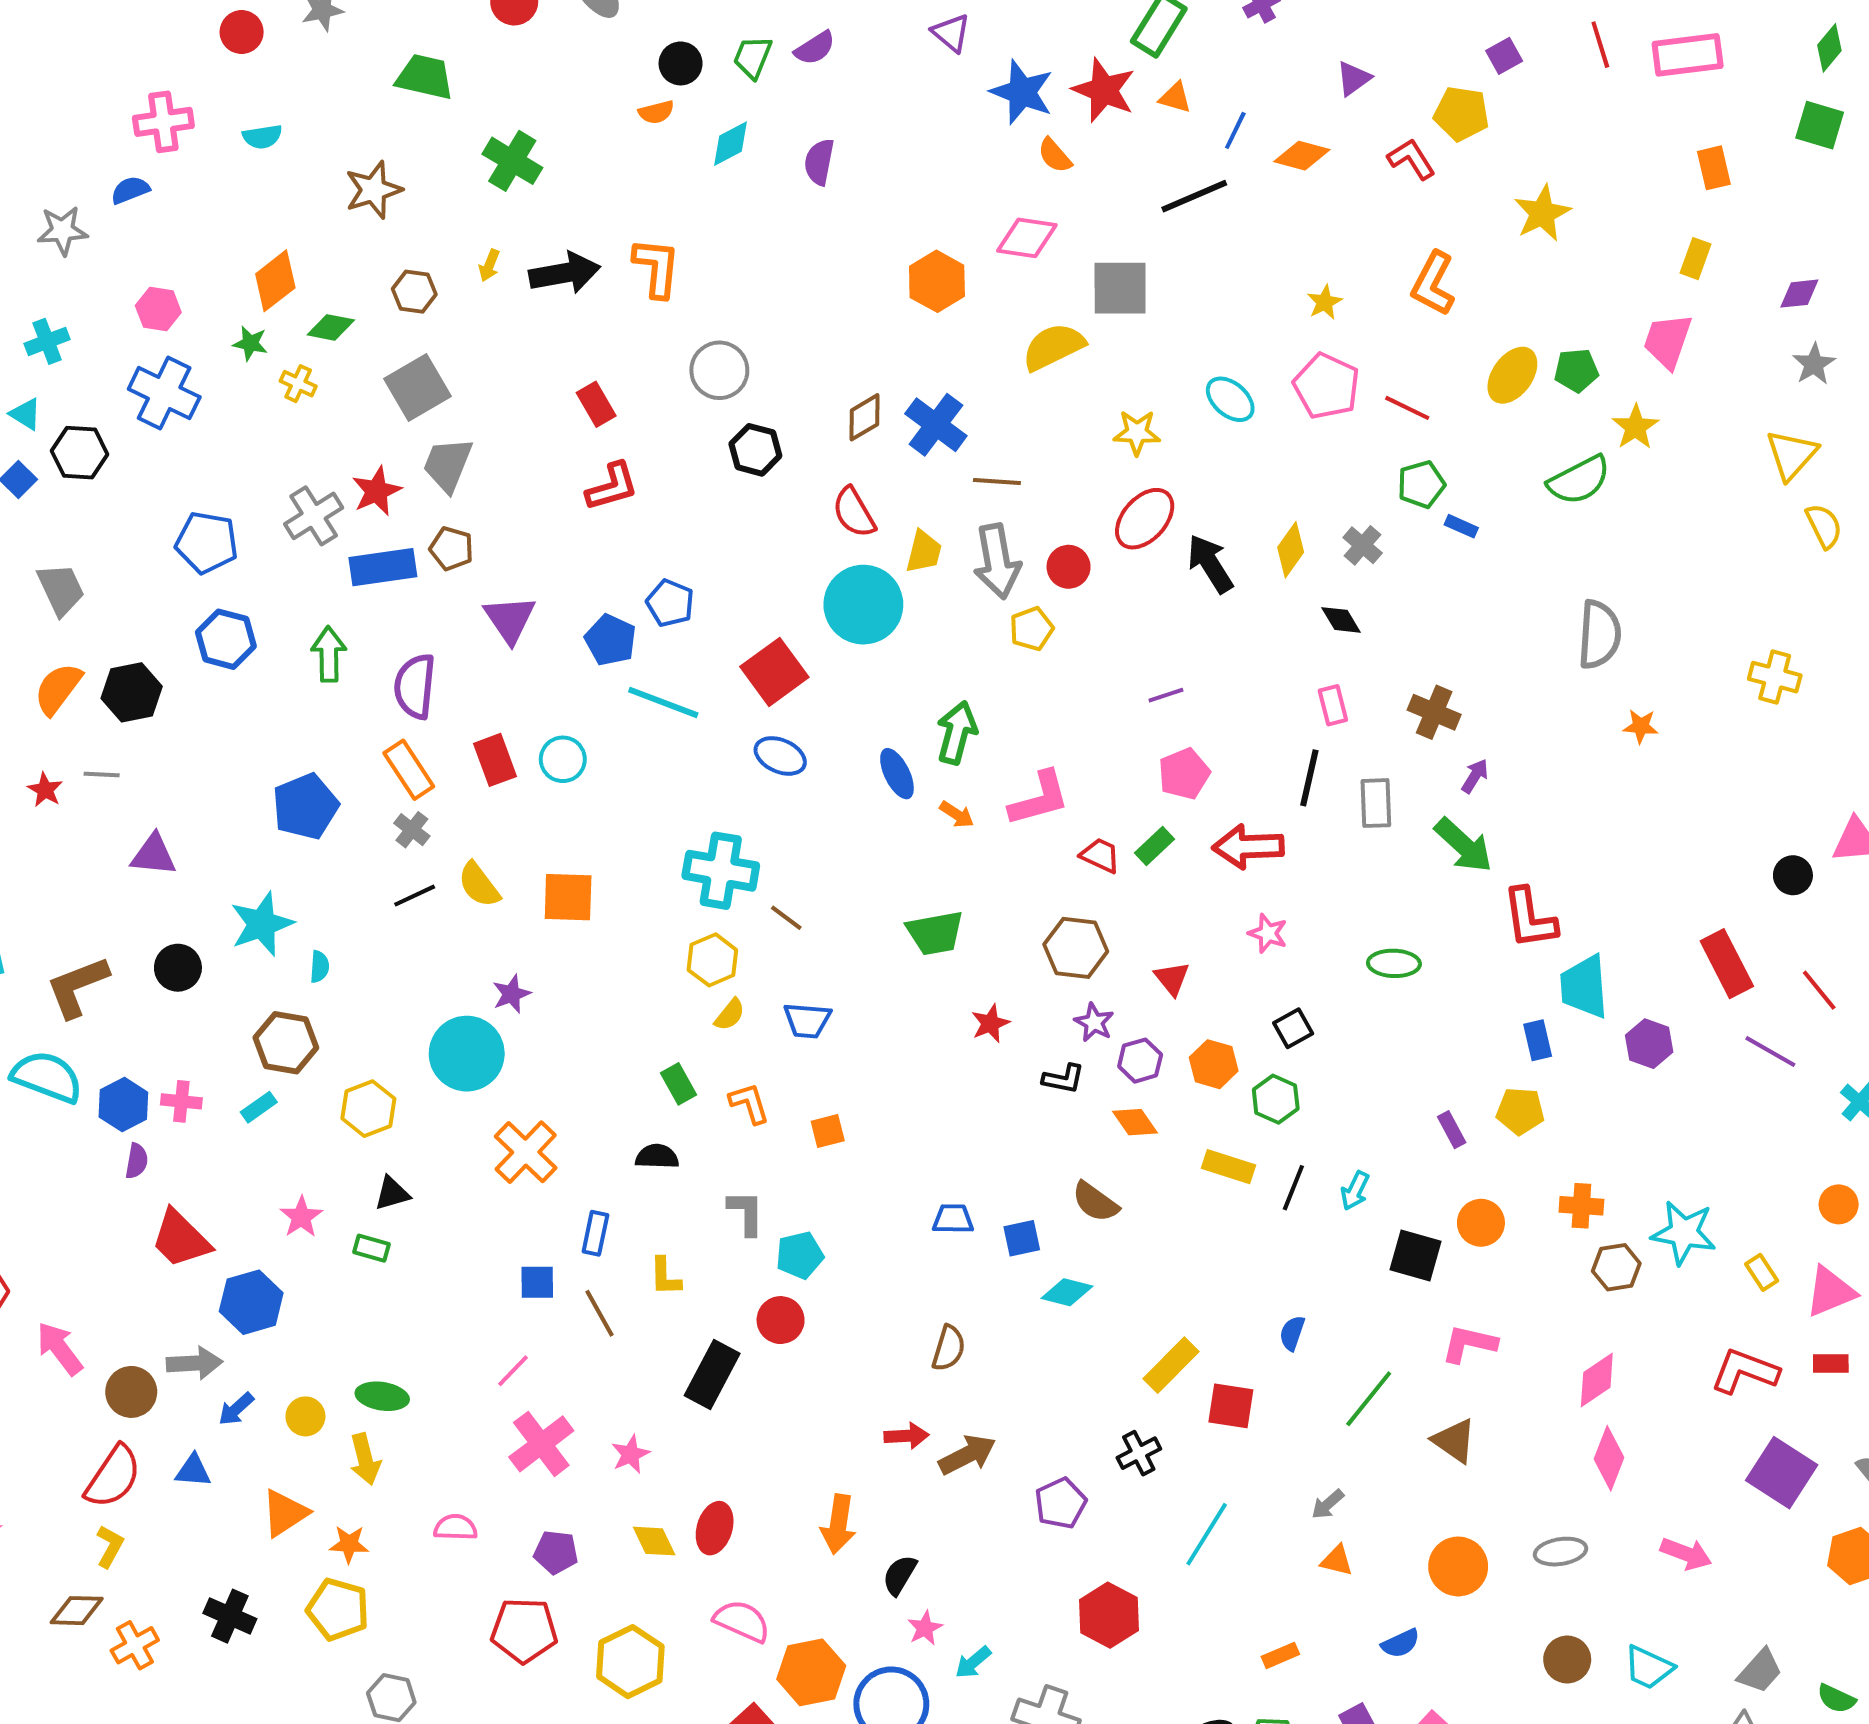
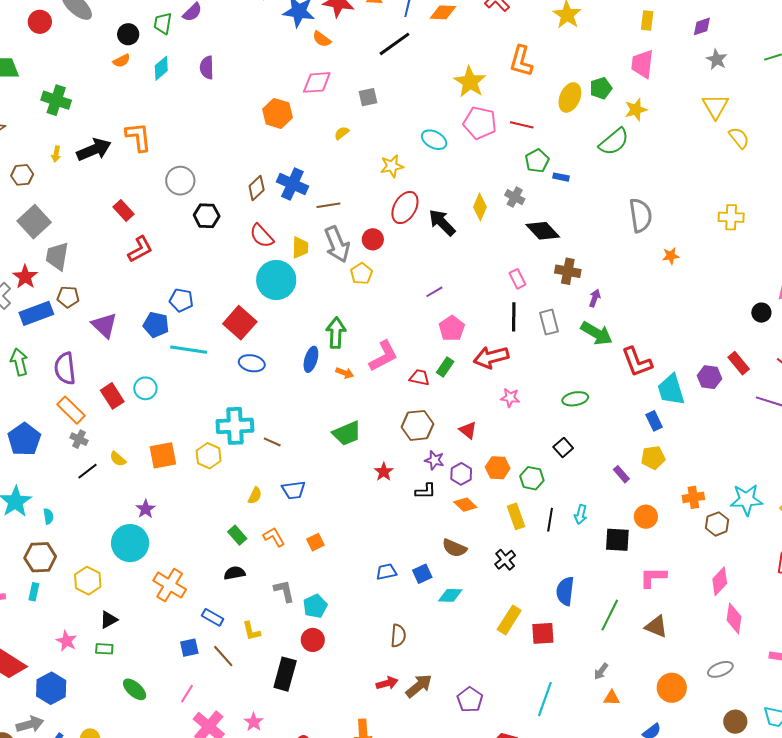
gray square: (1120, 288) -> (368, 97), size x0.6
yellow star: (1325, 302) -> (470, 82), size x1.8
yellow semicircle: (1053, 347) -> (342, 133), size x0.5
yellow star: (1635, 427) -> (636, 110), turned 30
black diamond: (1341, 620) -> (543, 231), moved, size x1.6
blue ellipse: (897, 774) -> (311, 359), turned 55
yellow semicircle: (479, 885) -> (118, 459), size x0.7
yellow hexagon: (712, 960) -> (209, 456), moved
red rectangle: (1727, 964) -> (739, 363), size x0.7
black square: (1293, 1028) -> (563, 447), moved
purple hexagon: (1649, 1044) -> (709, 377), moved
cyan rectangle: (259, 1107) -> (34, 592), turned -30
yellow rectangle: (1229, 1167) -> (516, 516), turned 65
blue rectangle: (595, 1233) -> (213, 617), turned -60
blue semicircle: (1292, 1333) -> (565, 591), size x1.6
green ellipse: (382, 1396) -> (135, 689), moved, turned 45
black cross: (1139, 1453) -> (505, 560), moved

